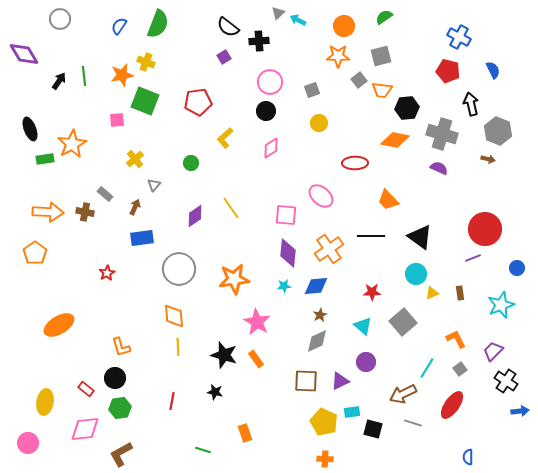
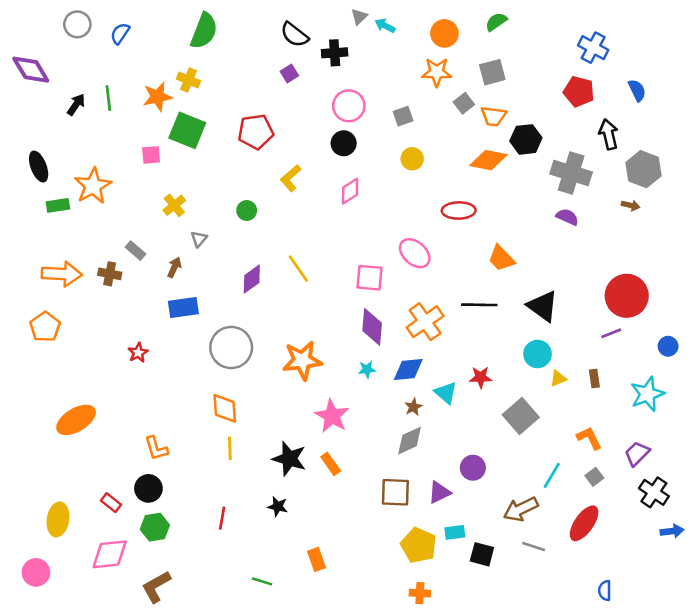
blue semicircle: (119, 26) -> (120, 33), moved
orange diamond: (395, 140) -> (488, 160), moved
cyan triangle: (363, 326) -> (446, 393), moved

